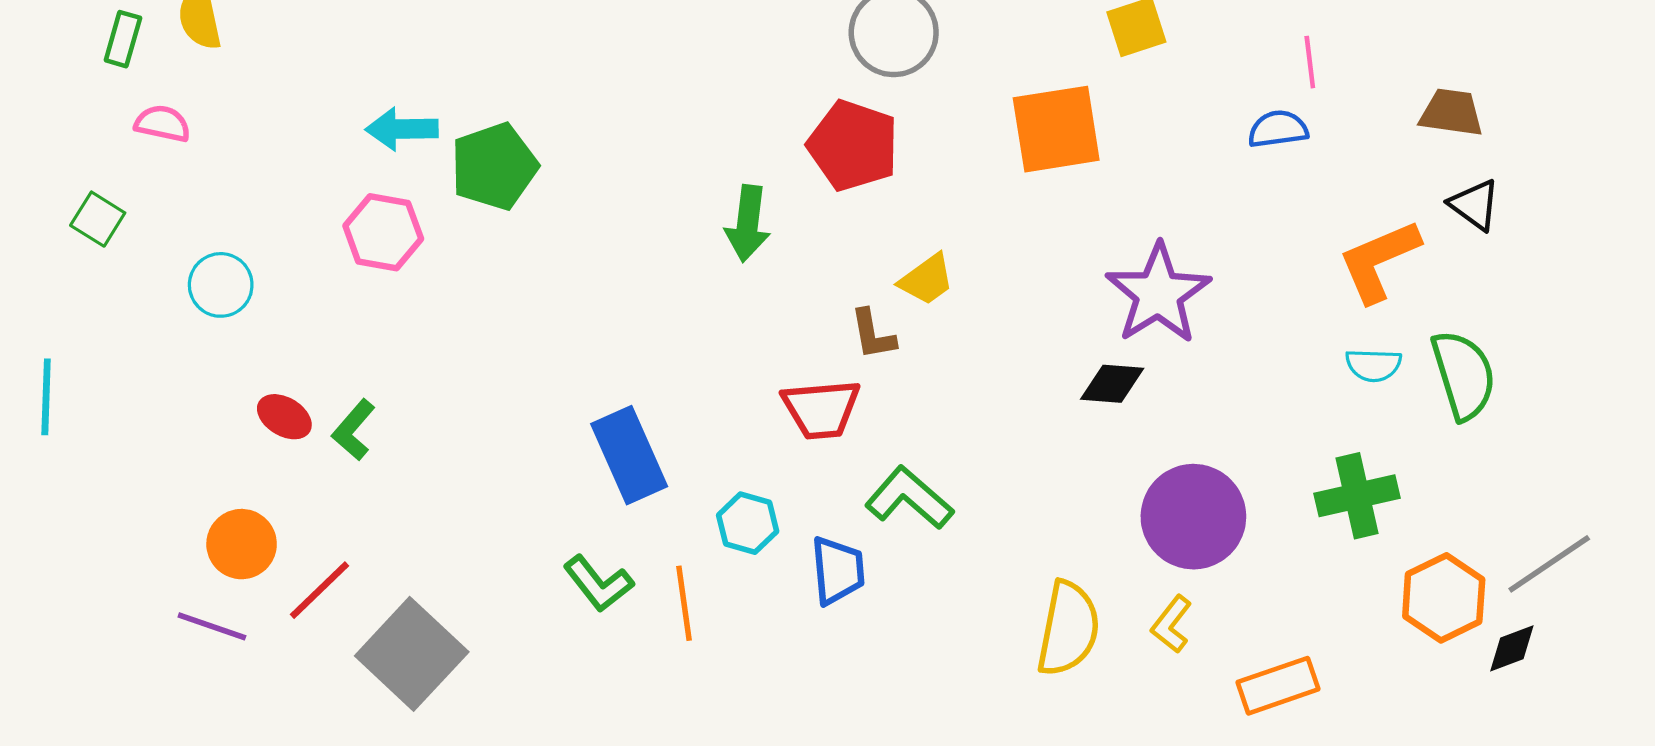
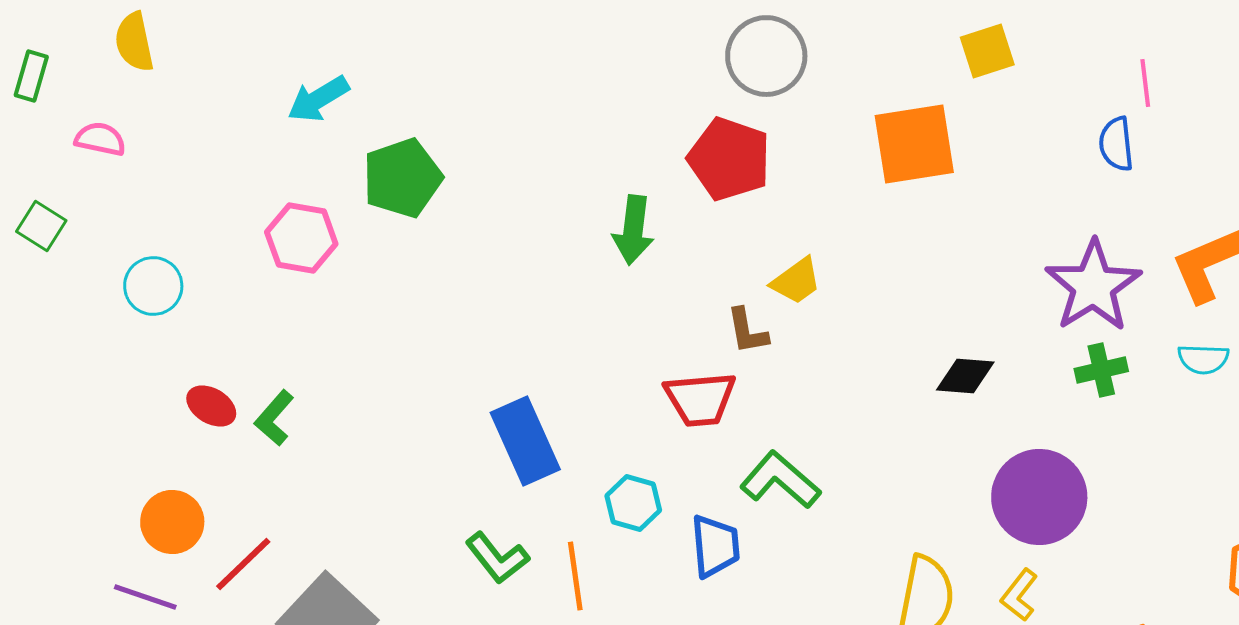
green rectangle: (123, 39) -> (31, 76), moved
cyan arrow: (402, 129) -> (318, 99), moved, turned -30
blue semicircle: (1278, 129) -> (1116, 144), turned -88
purple star: (1158, 294) -> (1093, 286), moved
green cross: (1357, 496) -> (1101, 370), moved, size x0.7

